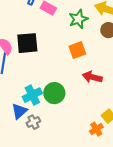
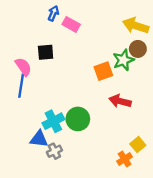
green star: (78, 19) -> (123, 60), moved
black square: (27, 43) -> (46, 52), moved, size x0.7
blue triangle: (19, 111) -> (39, 139), turned 48

